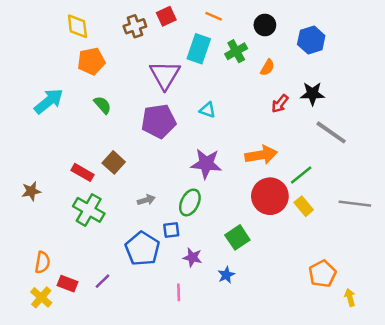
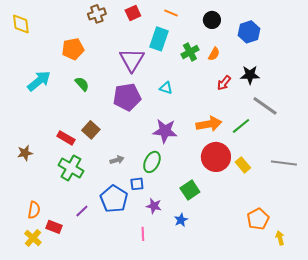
yellow diamond: (77, 26) -> (21, 24), moved
brown cross: (135, 26) -> (97, 14), moved
green cross: (236, 51) -> (190, 52), moved
green line: (301, 175) -> (241, 126), moved
purple line: (102, 281) -> (82, 211), moved

